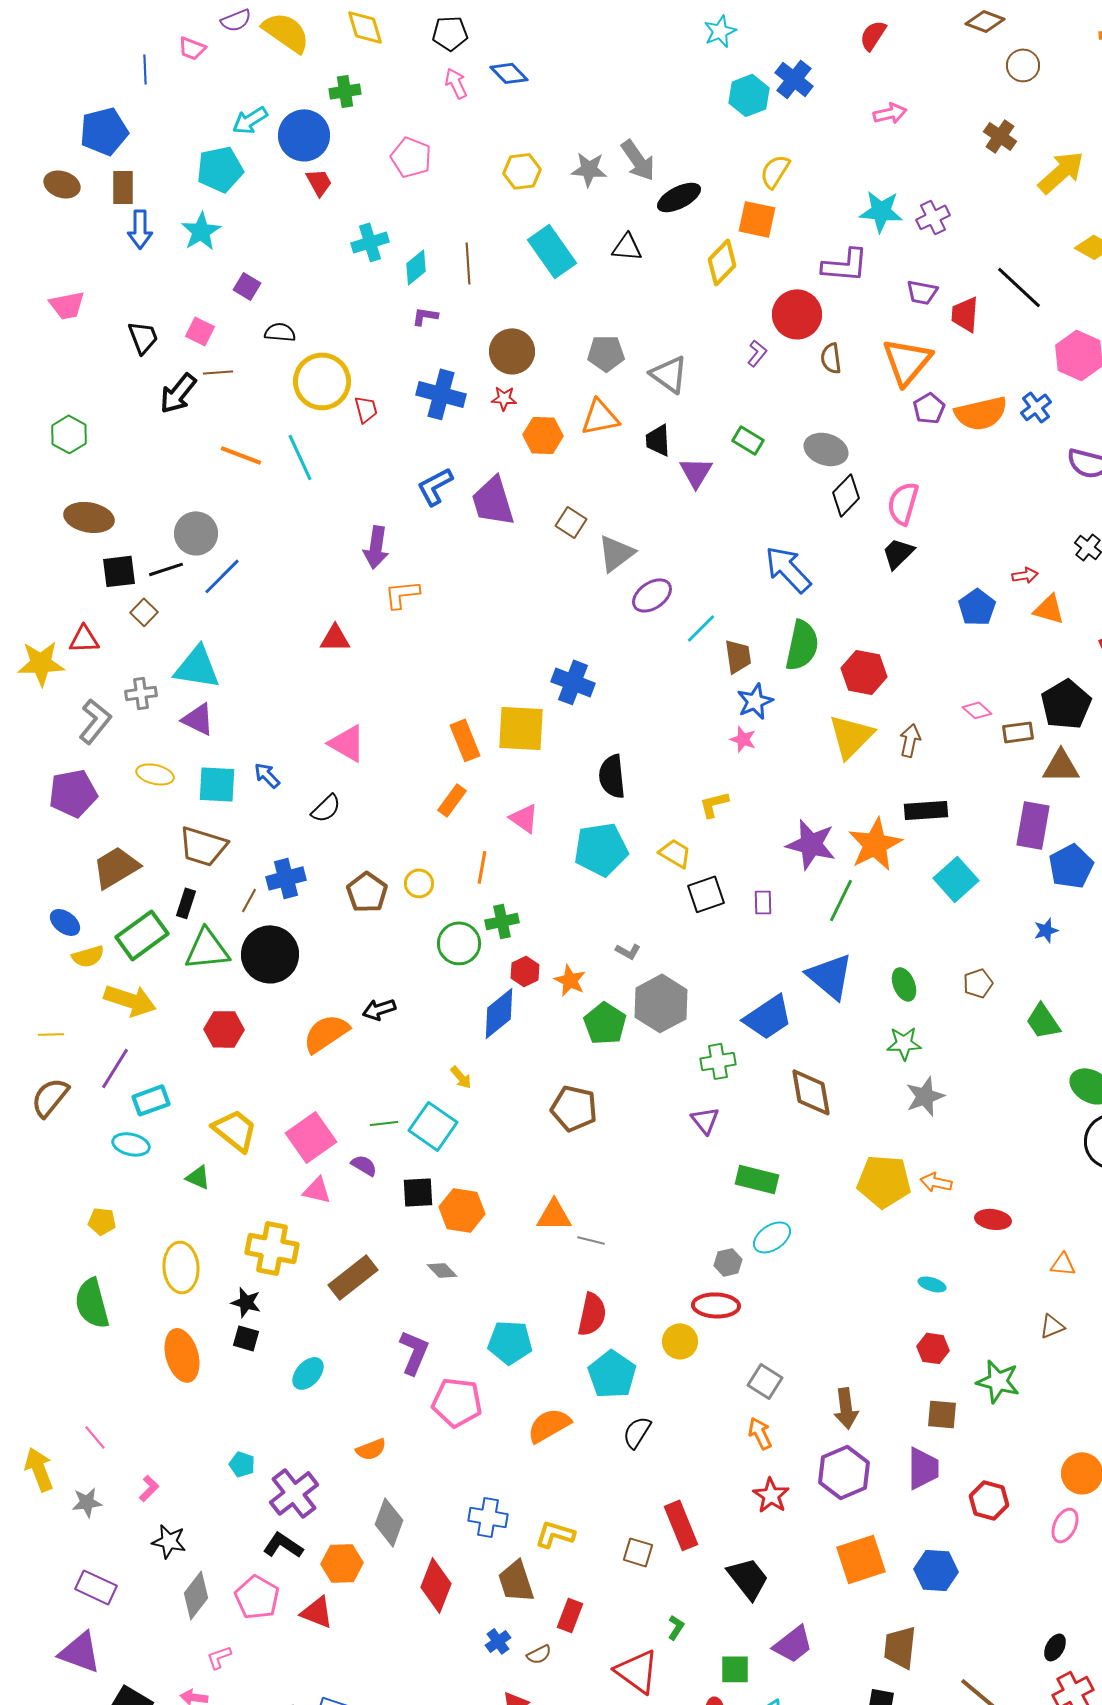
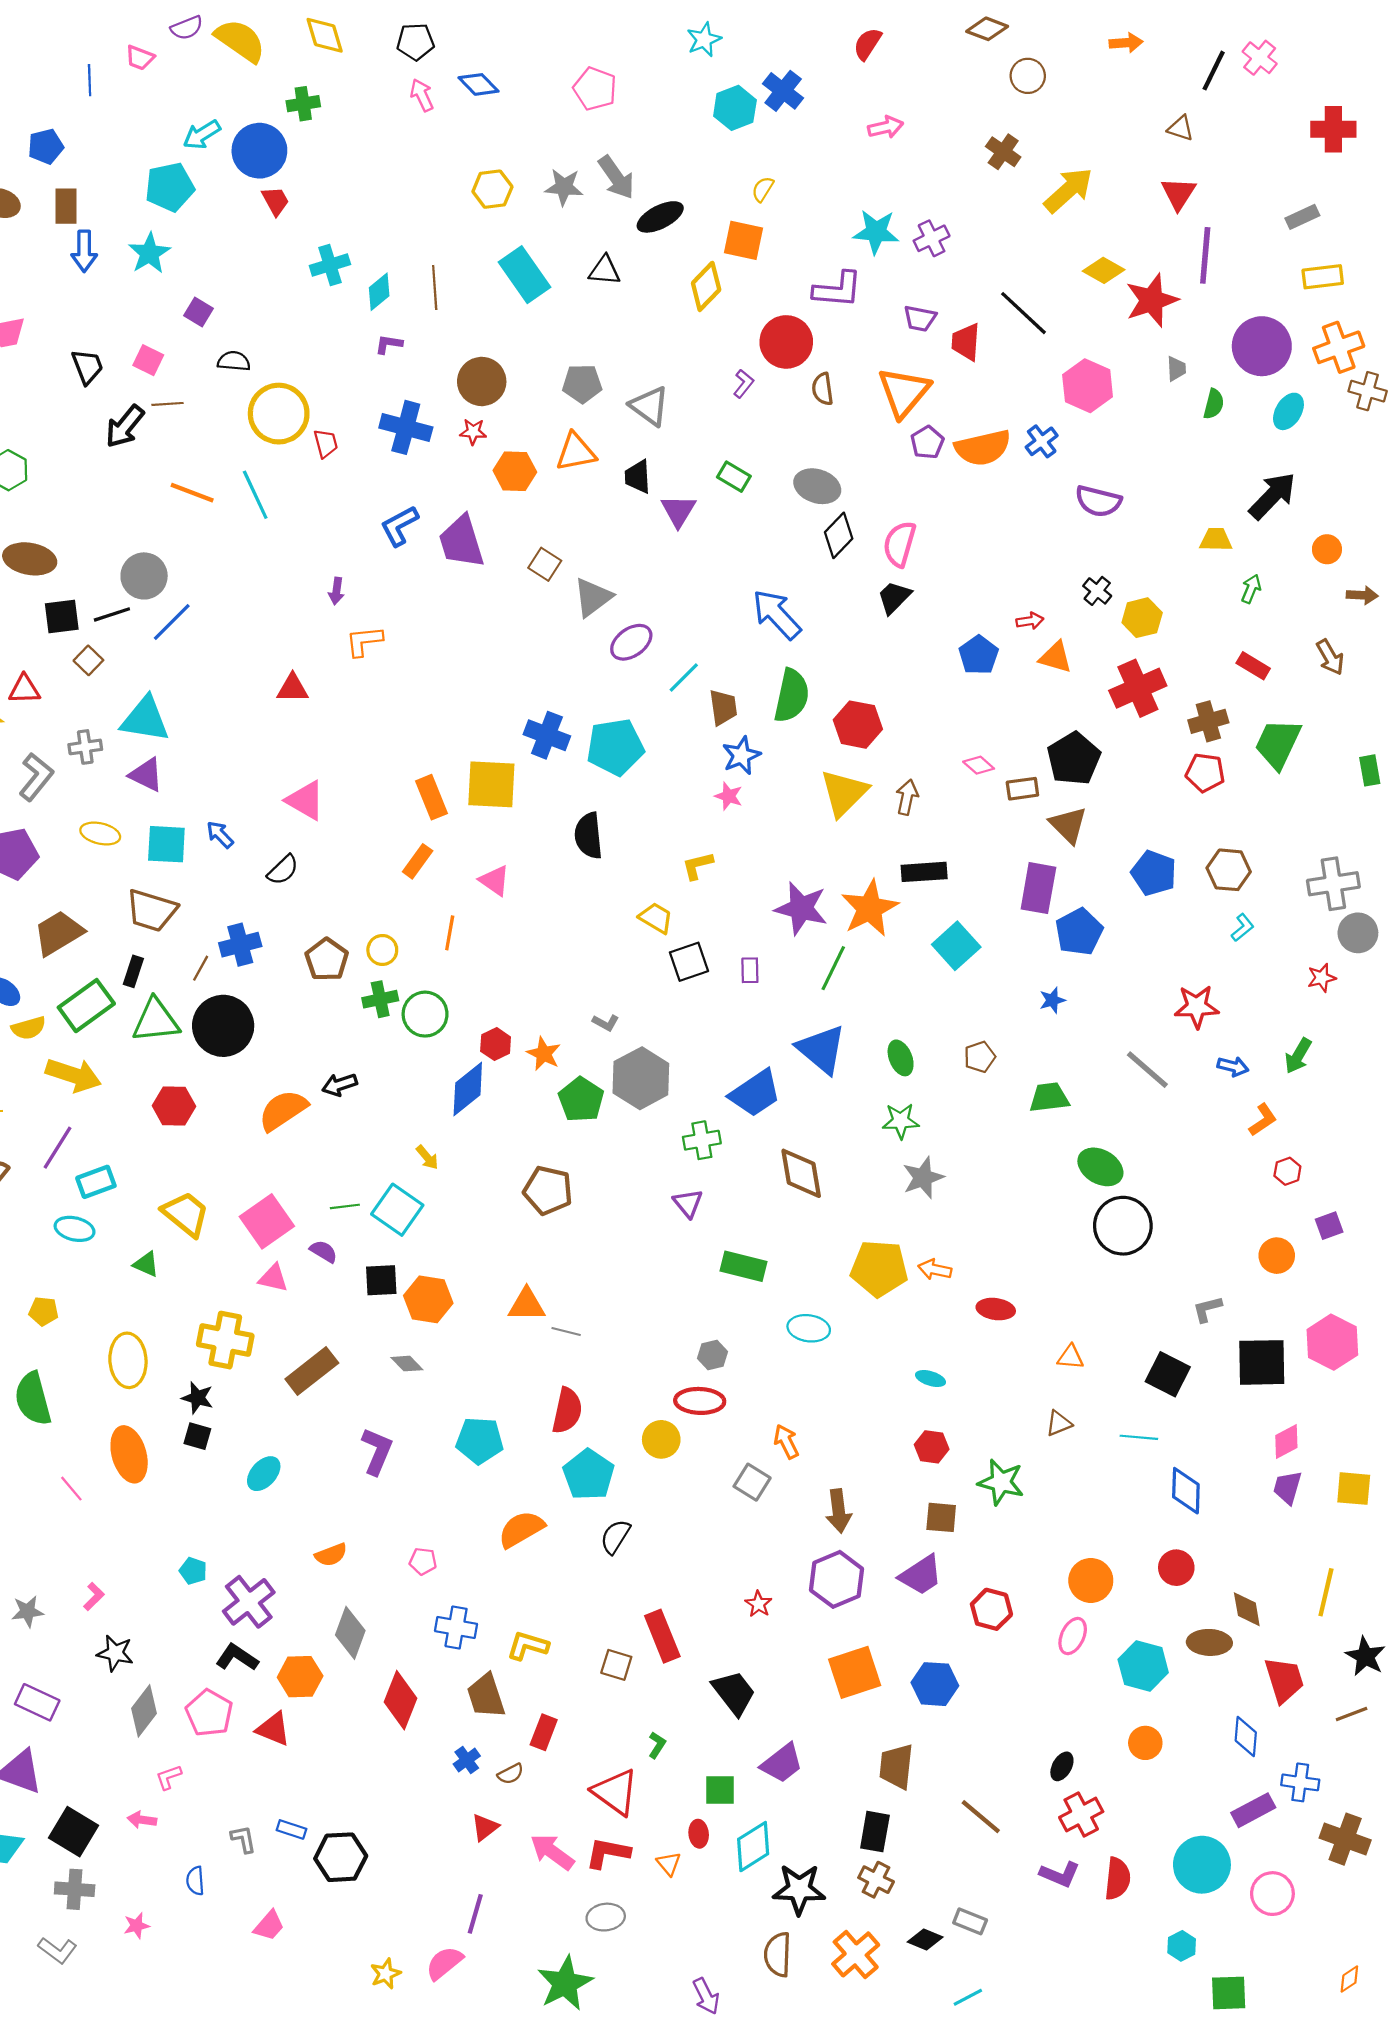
blue pentagon: (104, 131) -> (46, 146), size x0.7
pink pentagon: (411, 157) -> (595, 89), moved
yellow semicircle: (775, 171) -> (763, 189), size x0.7
purple arrow: (376, 547) -> (336, 591), size x0.6
brown triangle: (1061, 766) -> (1068, 825), turned 45
cyan pentagon: (601, 849) -> (615, 747), moved
green cross: (502, 921) -> (380, 999), moved
green trapezoid: (1043, 1021) -> (1049, 1097), turned 117
cyan ellipse: (772, 1237) -> (809, 1328), moved, turned 42
pink pentagon: (457, 1402) -> (423, 1561), moved, size x0.5
orange arrow: (760, 1433) -> (786, 1442), moved
pink line: (95, 1437) -> (71, 1489), moved
purple trapezoid: (923, 1468) -> (921, 1575), turned 57
red star: (771, 1495) -> (758, 1604), size x0.7

